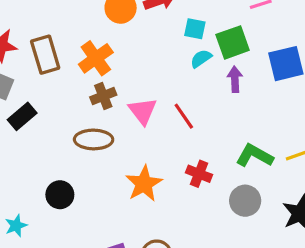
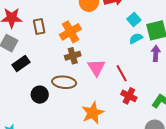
cyan square: (195, 29) -> (134, 20), turned 32
brown rectangle: (45, 55) -> (39, 26), size x0.7
red cross: (199, 174) -> (129, 96), moved
black circle: (60, 195) -> (40, 95), moved

